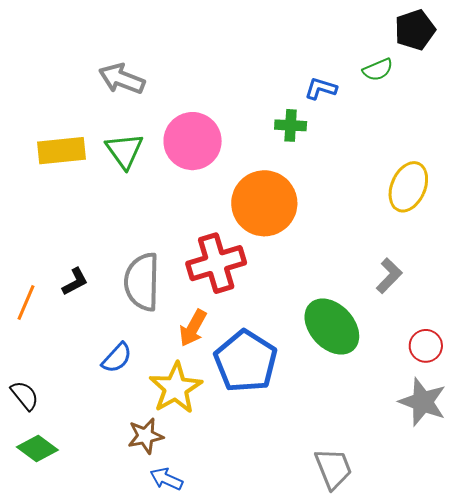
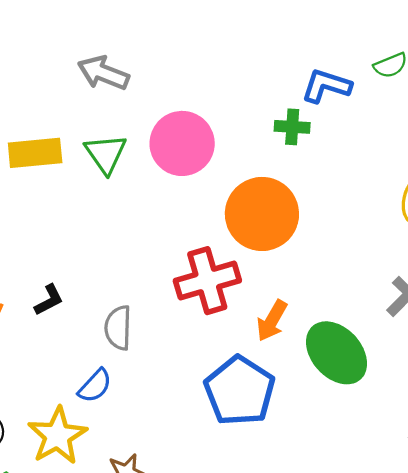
blue L-shape: (321, 88) -> (326, 86), size x1.4
gray semicircle: (142, 282) -> (118, 328), moved, size x0.7
orange arrow: (193, 328) -> (272, 321), moved
yellow star: (176, 388) -> (57, 436), moved

